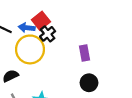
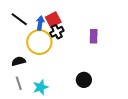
blue arrow: (27, 28) -> (40, 23), turned 80
purple rectangle: (84, 53) -> (94, 36), moved

